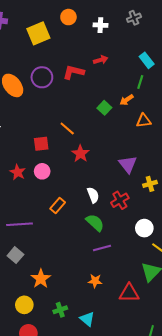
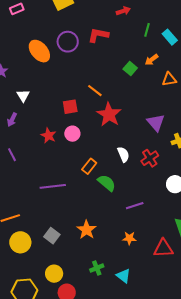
red arrow: (101, 60) -> (123, 11), moved
cyan rectangle: (147, 60) -> (170, 37), moved
green line: (140, 82) -> (147, 30), moved
red star: (80, 154) -> (109, 114), size x1.4
green semicircle: (95, 223) -> (107, 183), moved
gray square: (15, 255) -> (52, 236), moved
orange star: (41, 279) -> (87, 230), moved
yellow circle: (24, 305) -> (54, 274), moved

